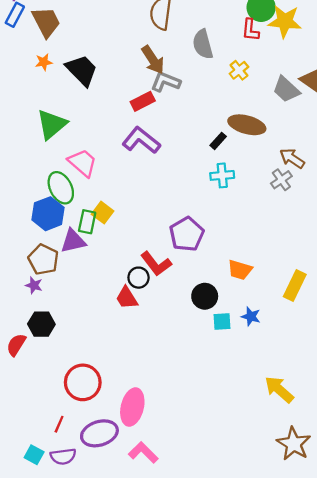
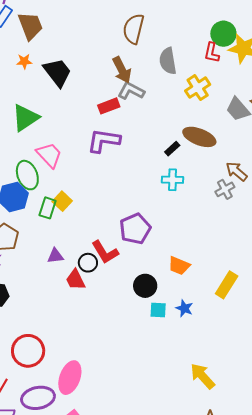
yellow cross: (239, 70) -> (198, 88), size x1.4
purple L-shape: (141, 140) -> (104, 141), turned -36
purple triangle: (73, 241) -> (55, 256), moved, size x0.7

